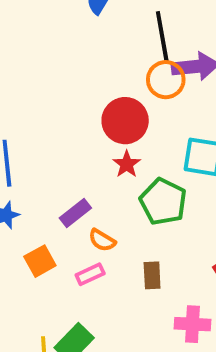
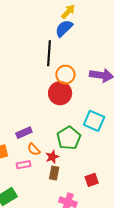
black line: (162, 36) -> (49, 53), moved
orange circle: (166, 80) -> (65, 75), moved
red star: (127, 164) -> (52, 157), moved

